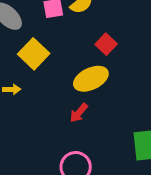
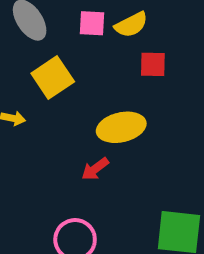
red square: (106, 44) -> (153, 64), moved, turned 35

